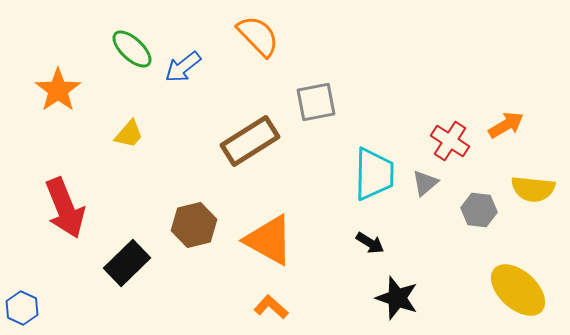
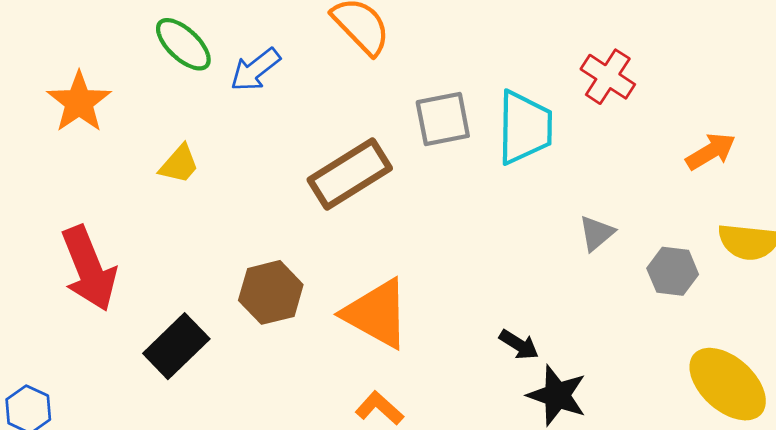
red cross: (450, 141) -> (608, 77), moved
cyan trapezoid: (374, 174) -> (525, 127), moved
black arrow: (370, 243) -> (519, 345), moved

